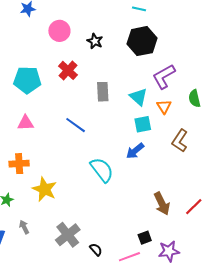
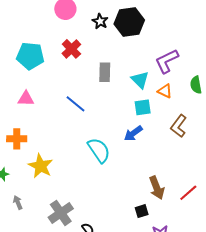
black hexagon: (142, 41) -> (129, 22), moved
orange triangle: (164, 107) -> (165, 91), turned -35
black square: (145, 238) -> (142, 211), moved

